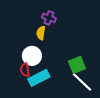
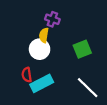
white circle: (32, 56) -> (40, 49), moved
green square: (77, 65) -> (82, 49), moved

